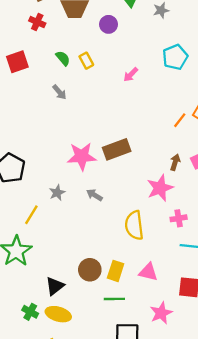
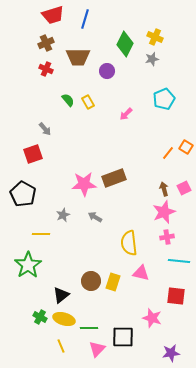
red square: (17, 62) -> (33, 154), moved
gray arrow: (59, 92) -> (45, 129), moved
brown arrow: (175, 162) -> (164, 189), turned -32
pink star: (160, 188) -> (164, 212), moved
yellow line: (31, 215) -> (41, 234), turned 60
pink triangle: (148, 272) -> (141, 273), moved
green line: (114, 299) -> (89, 328), moved
pink star: (161, 313) -> (152, 318), turned -30

